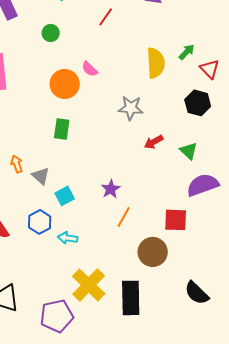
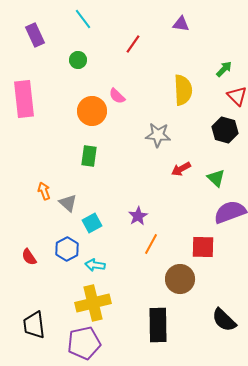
green arrow: (187, 52) -> (224, 69), moved
yellow cross: (89, 285) -> (93, 303), moved, turned 32

